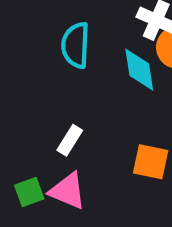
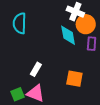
cyan semicircle: (76, 45) -> (20, 23), moved

